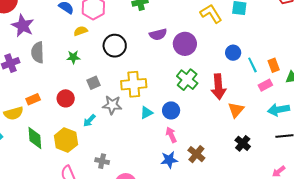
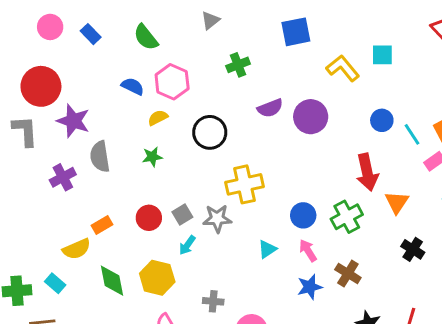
green cross: (187, 80) -> (347, 217), moved, turned 30
gray square: (93, 83) -> (182, 214), moved
cyan triangle: (146, 113) -> (267, 249), moved

